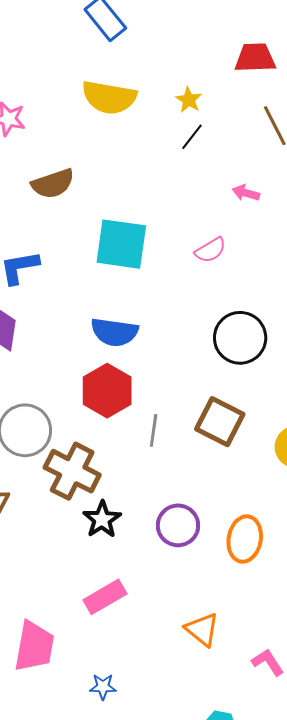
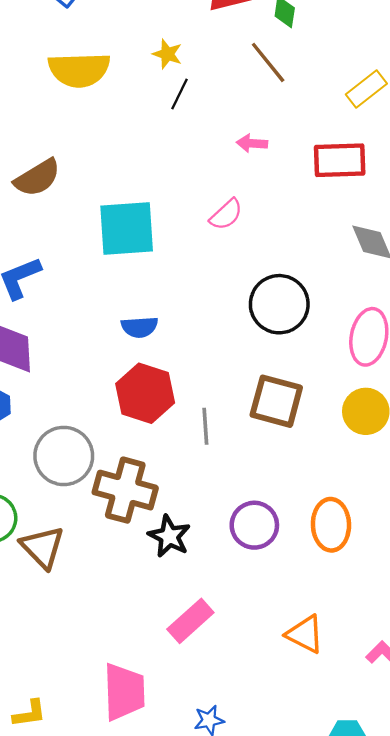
blue semicircle: (114, 332) -> (140, 327), size x0.7

